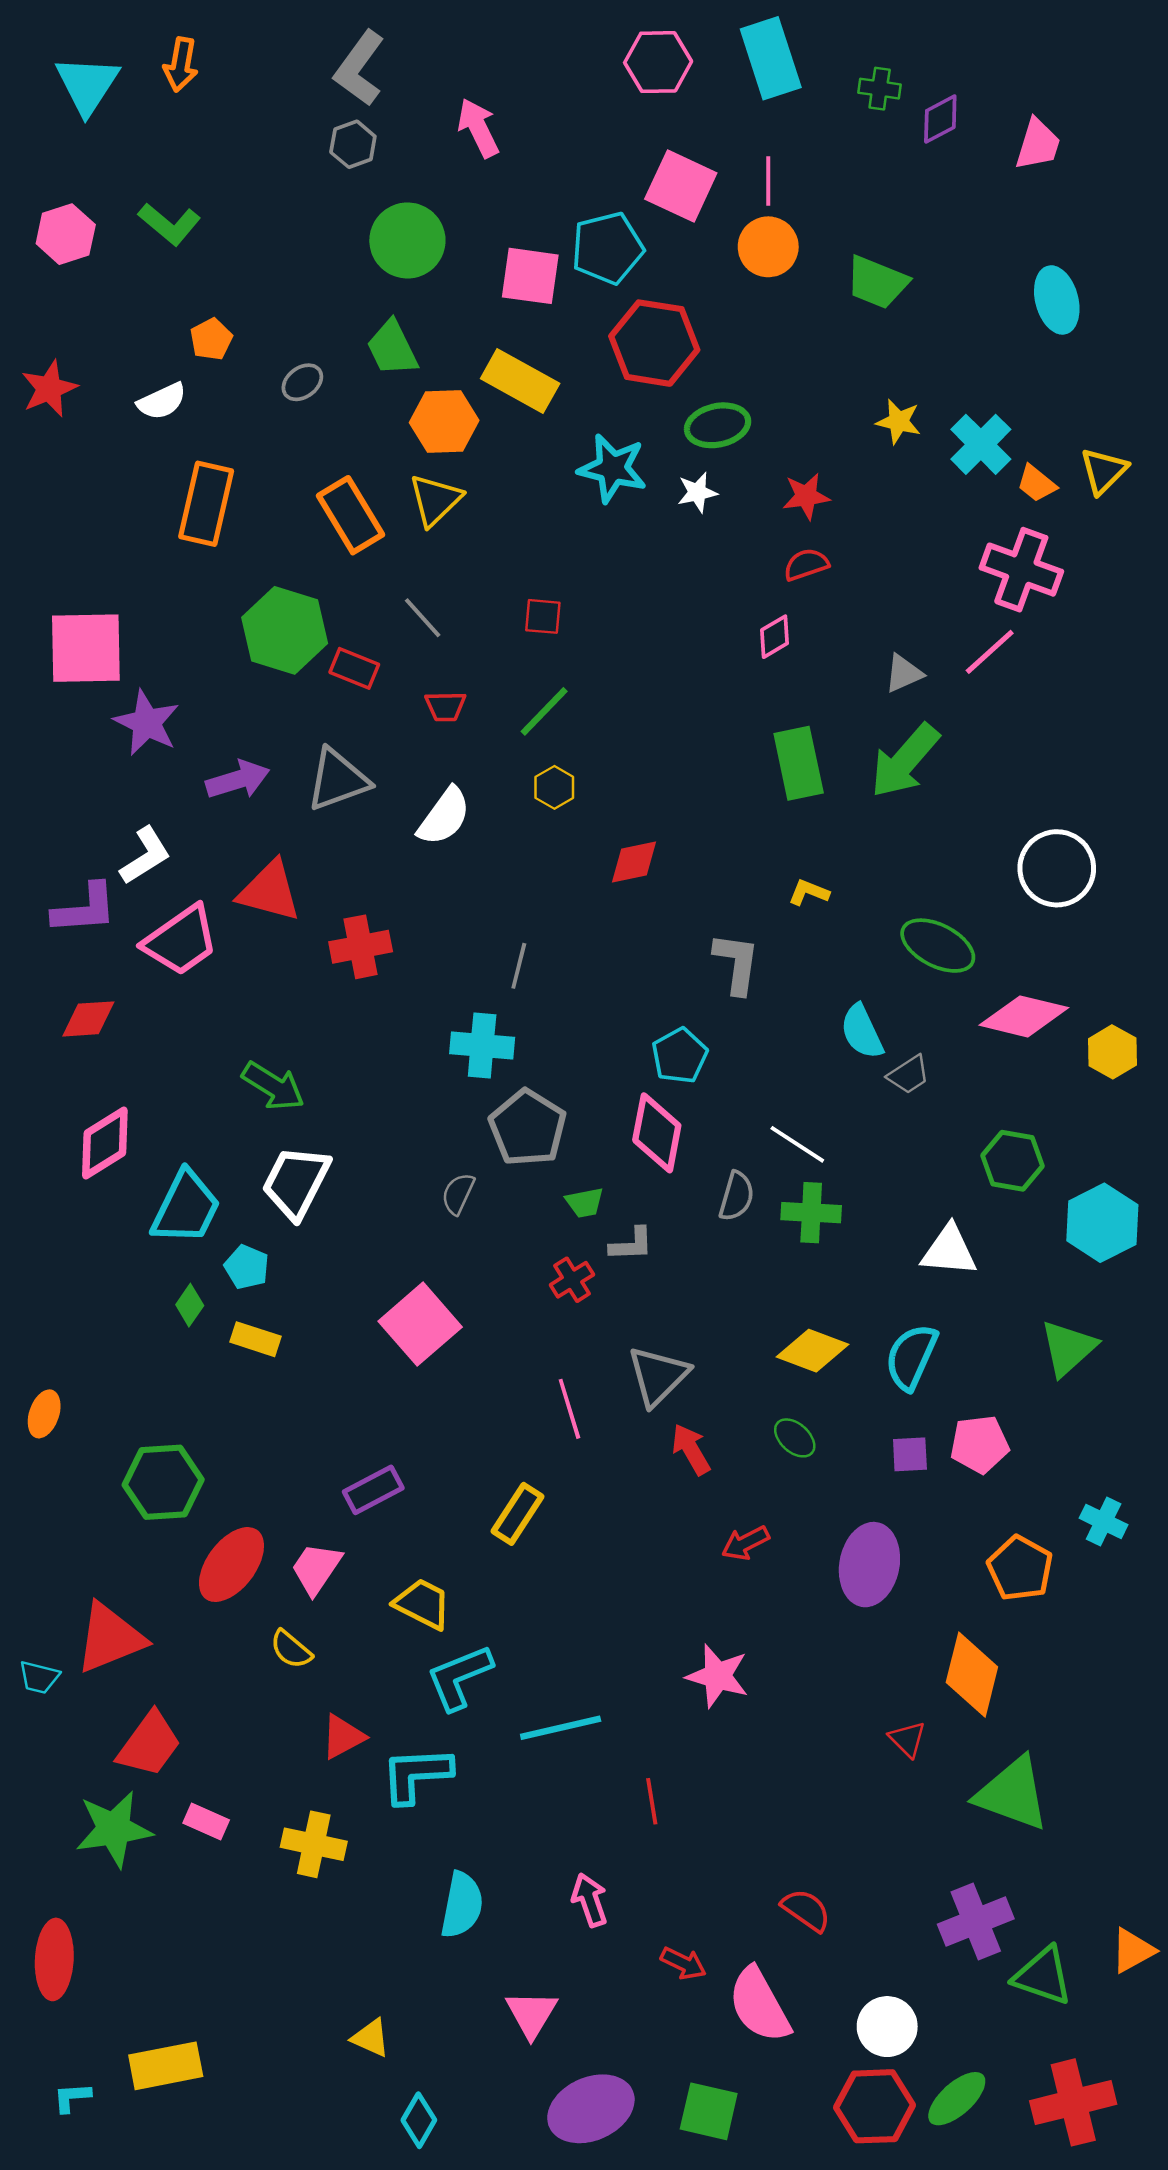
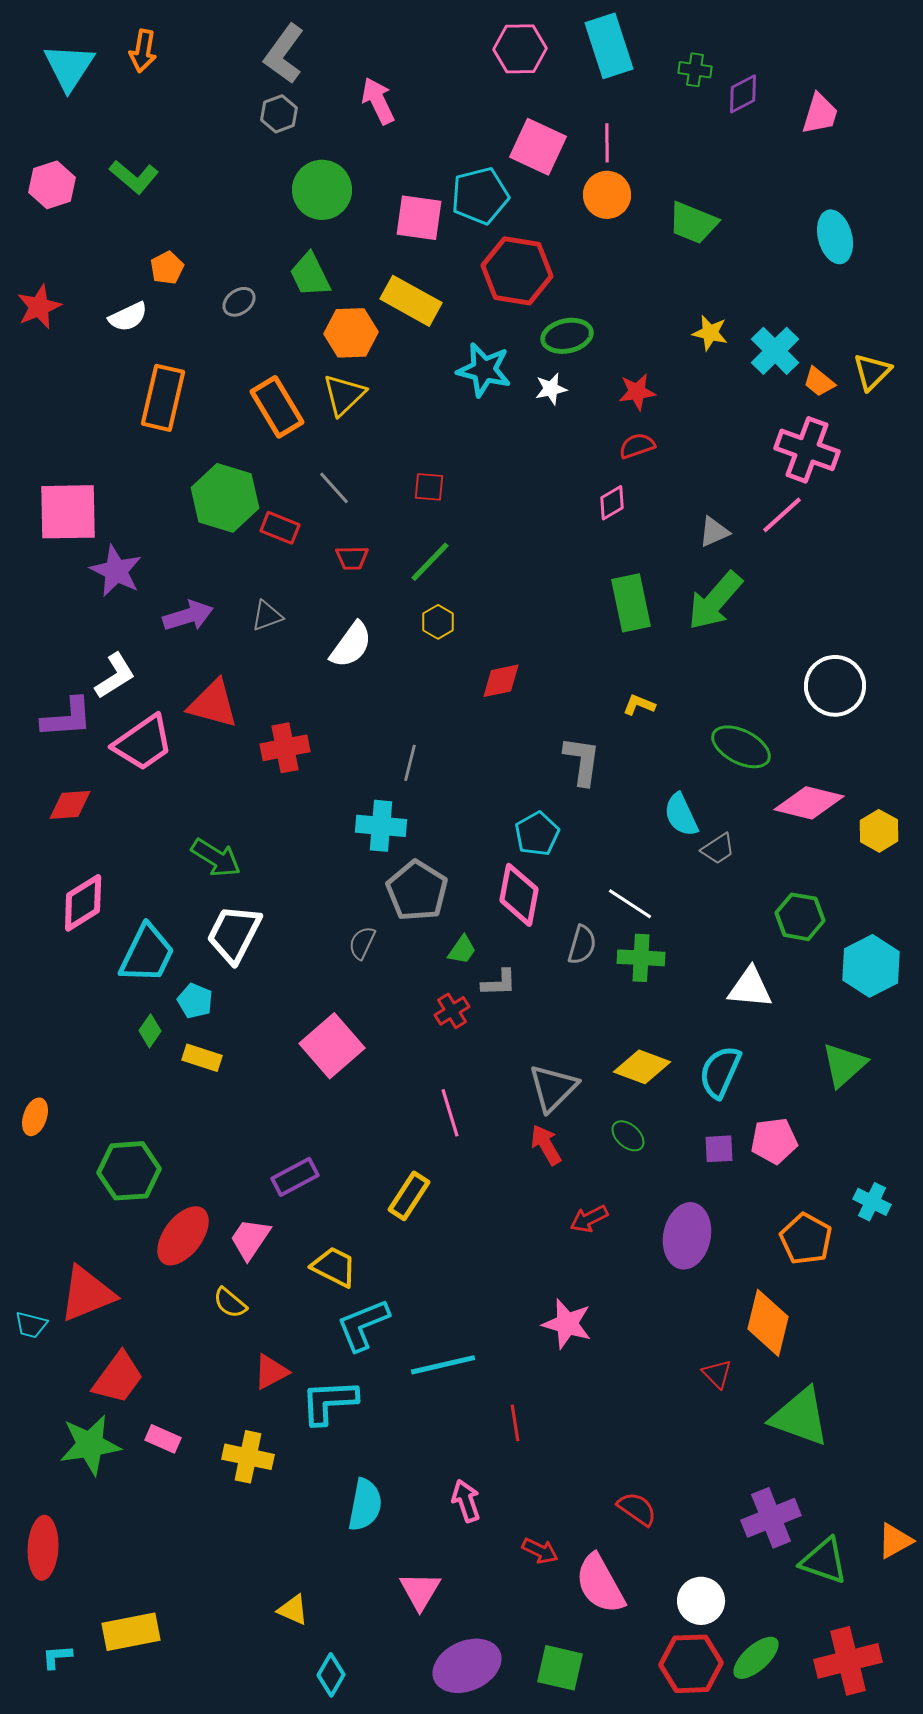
gray triangle: (338, 780) -> (267, 616), size x0.6
green trapezoid: (585, 1203) -> (462, 950), turned -44
gray triangle: (658, 1376) -> (553, 1088), moved

